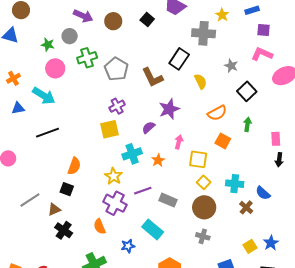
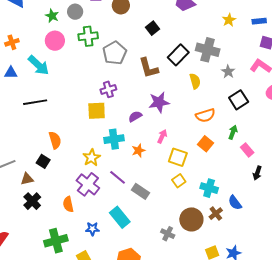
black square: (147, 19) -> (152, 28), moved
gray cross: (204, 33) -> (208, 50), moved
pink rectangle: (276, 139) -> (247, 150), moved, turned -48
orange semicircle: (74, 166) -> (55, 140), turned -48
purple line: (143, 191) -> (118, 177), turned 48
brown circle: (204, 207) -> (191, 219), moved

